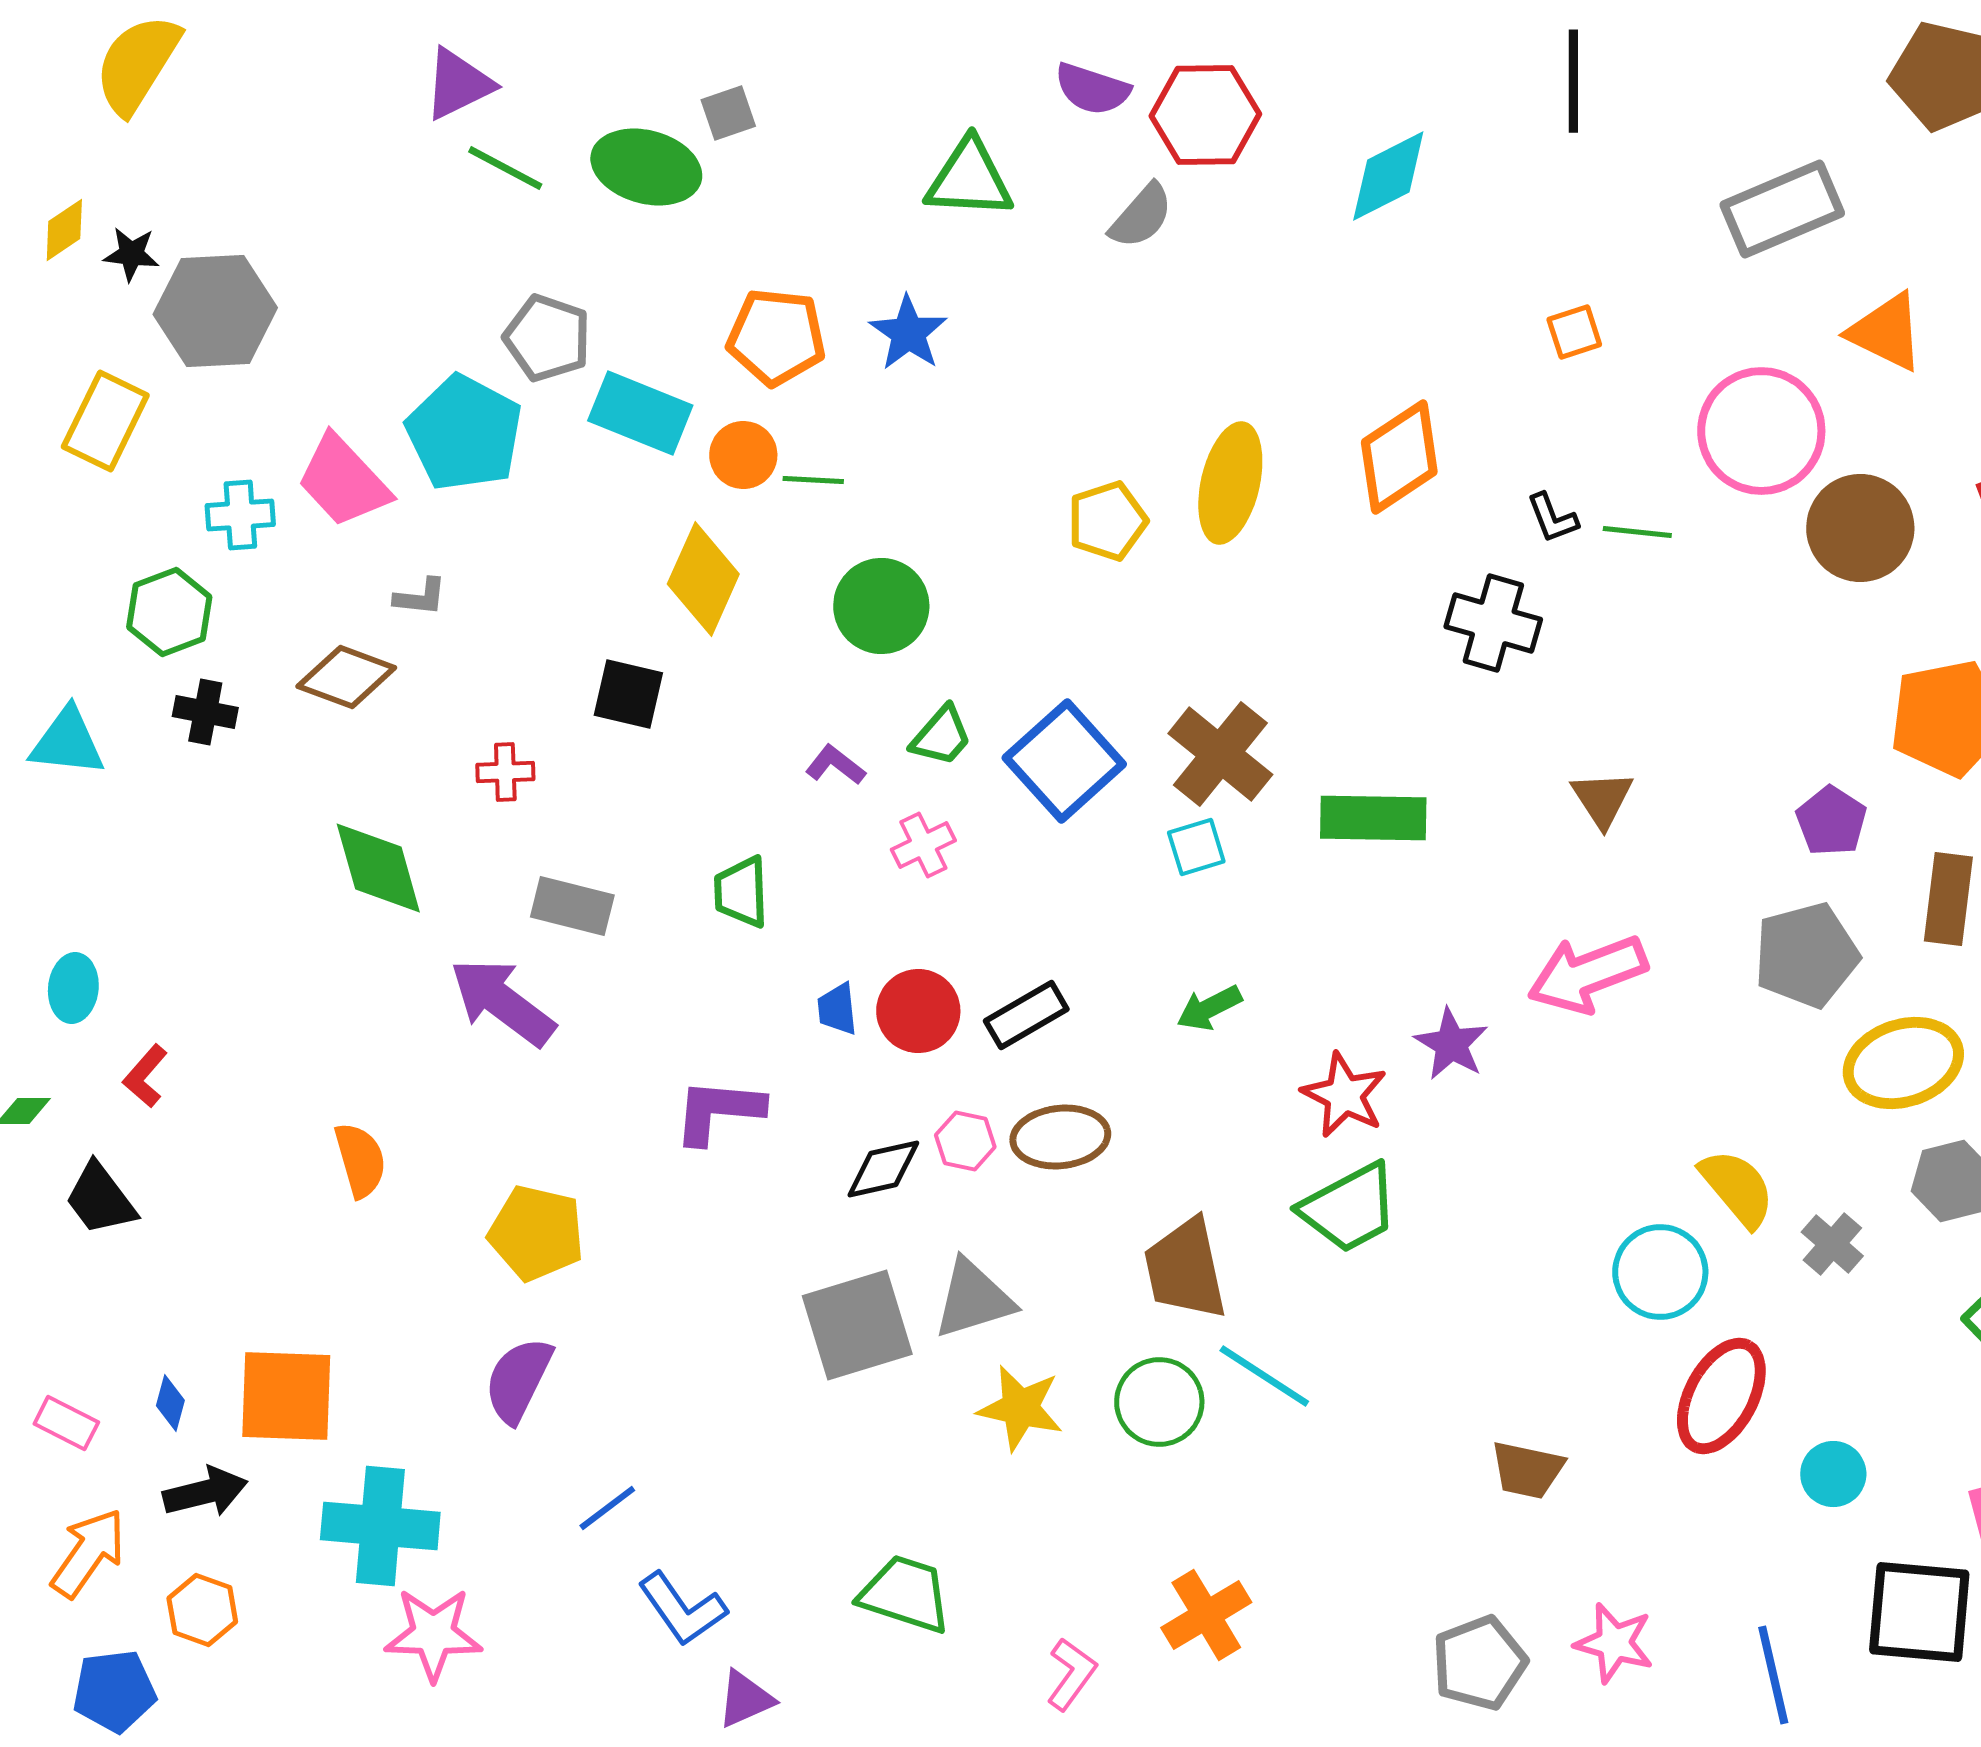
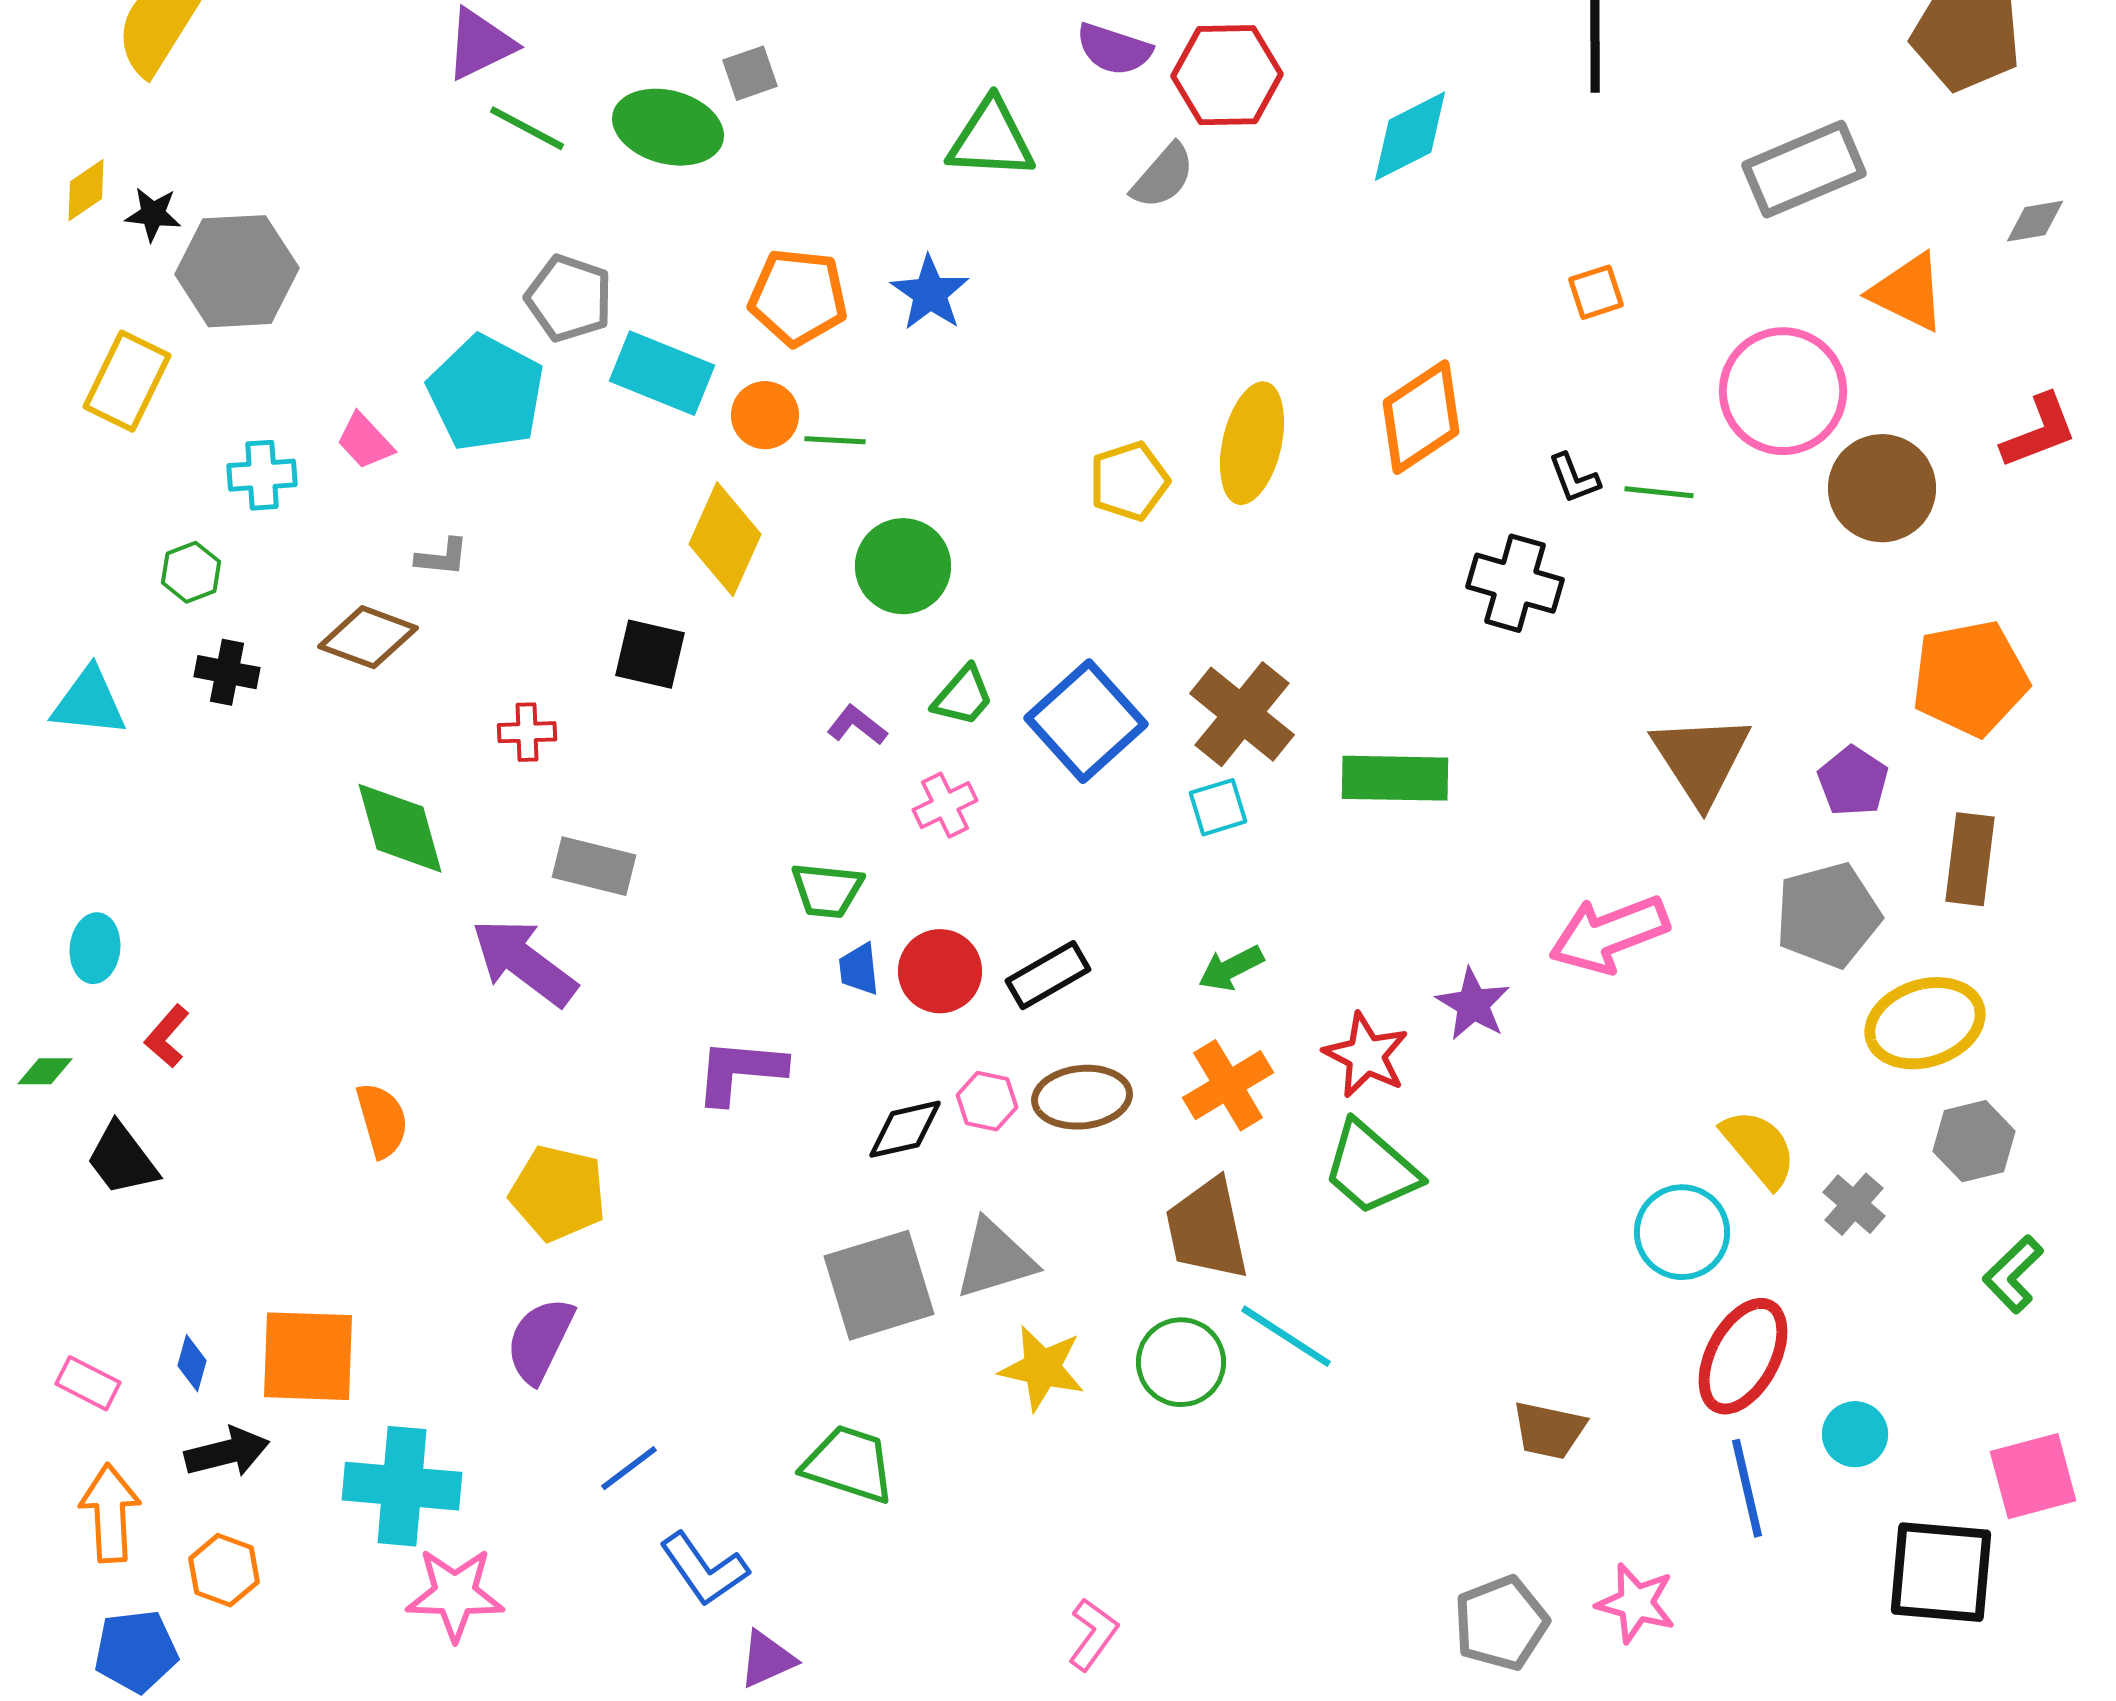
pink trapezoid: (343, 481) -> (365, 441), size x0.6
green hexagon: (169, 612) -> (191, 572), size x0.7
brown triangle: (1602, 799) -> (1701, 759), moved, size x1.6
green trapezoid: (741, 892) -> (827, 890), moved, turned -82
green trapezoid: (1349, 1208) -> (1371, 1168), turned 69
orange arrow: (88, 1553) -> (110, 1513), turned -38
green trapezoid: (905, 1594) -> (849, 1464), moved
orange cross: (1206, 1615) -> (1228, 1085), moved
blue line: (1773, 1675) -> (1747, 1488), moved

